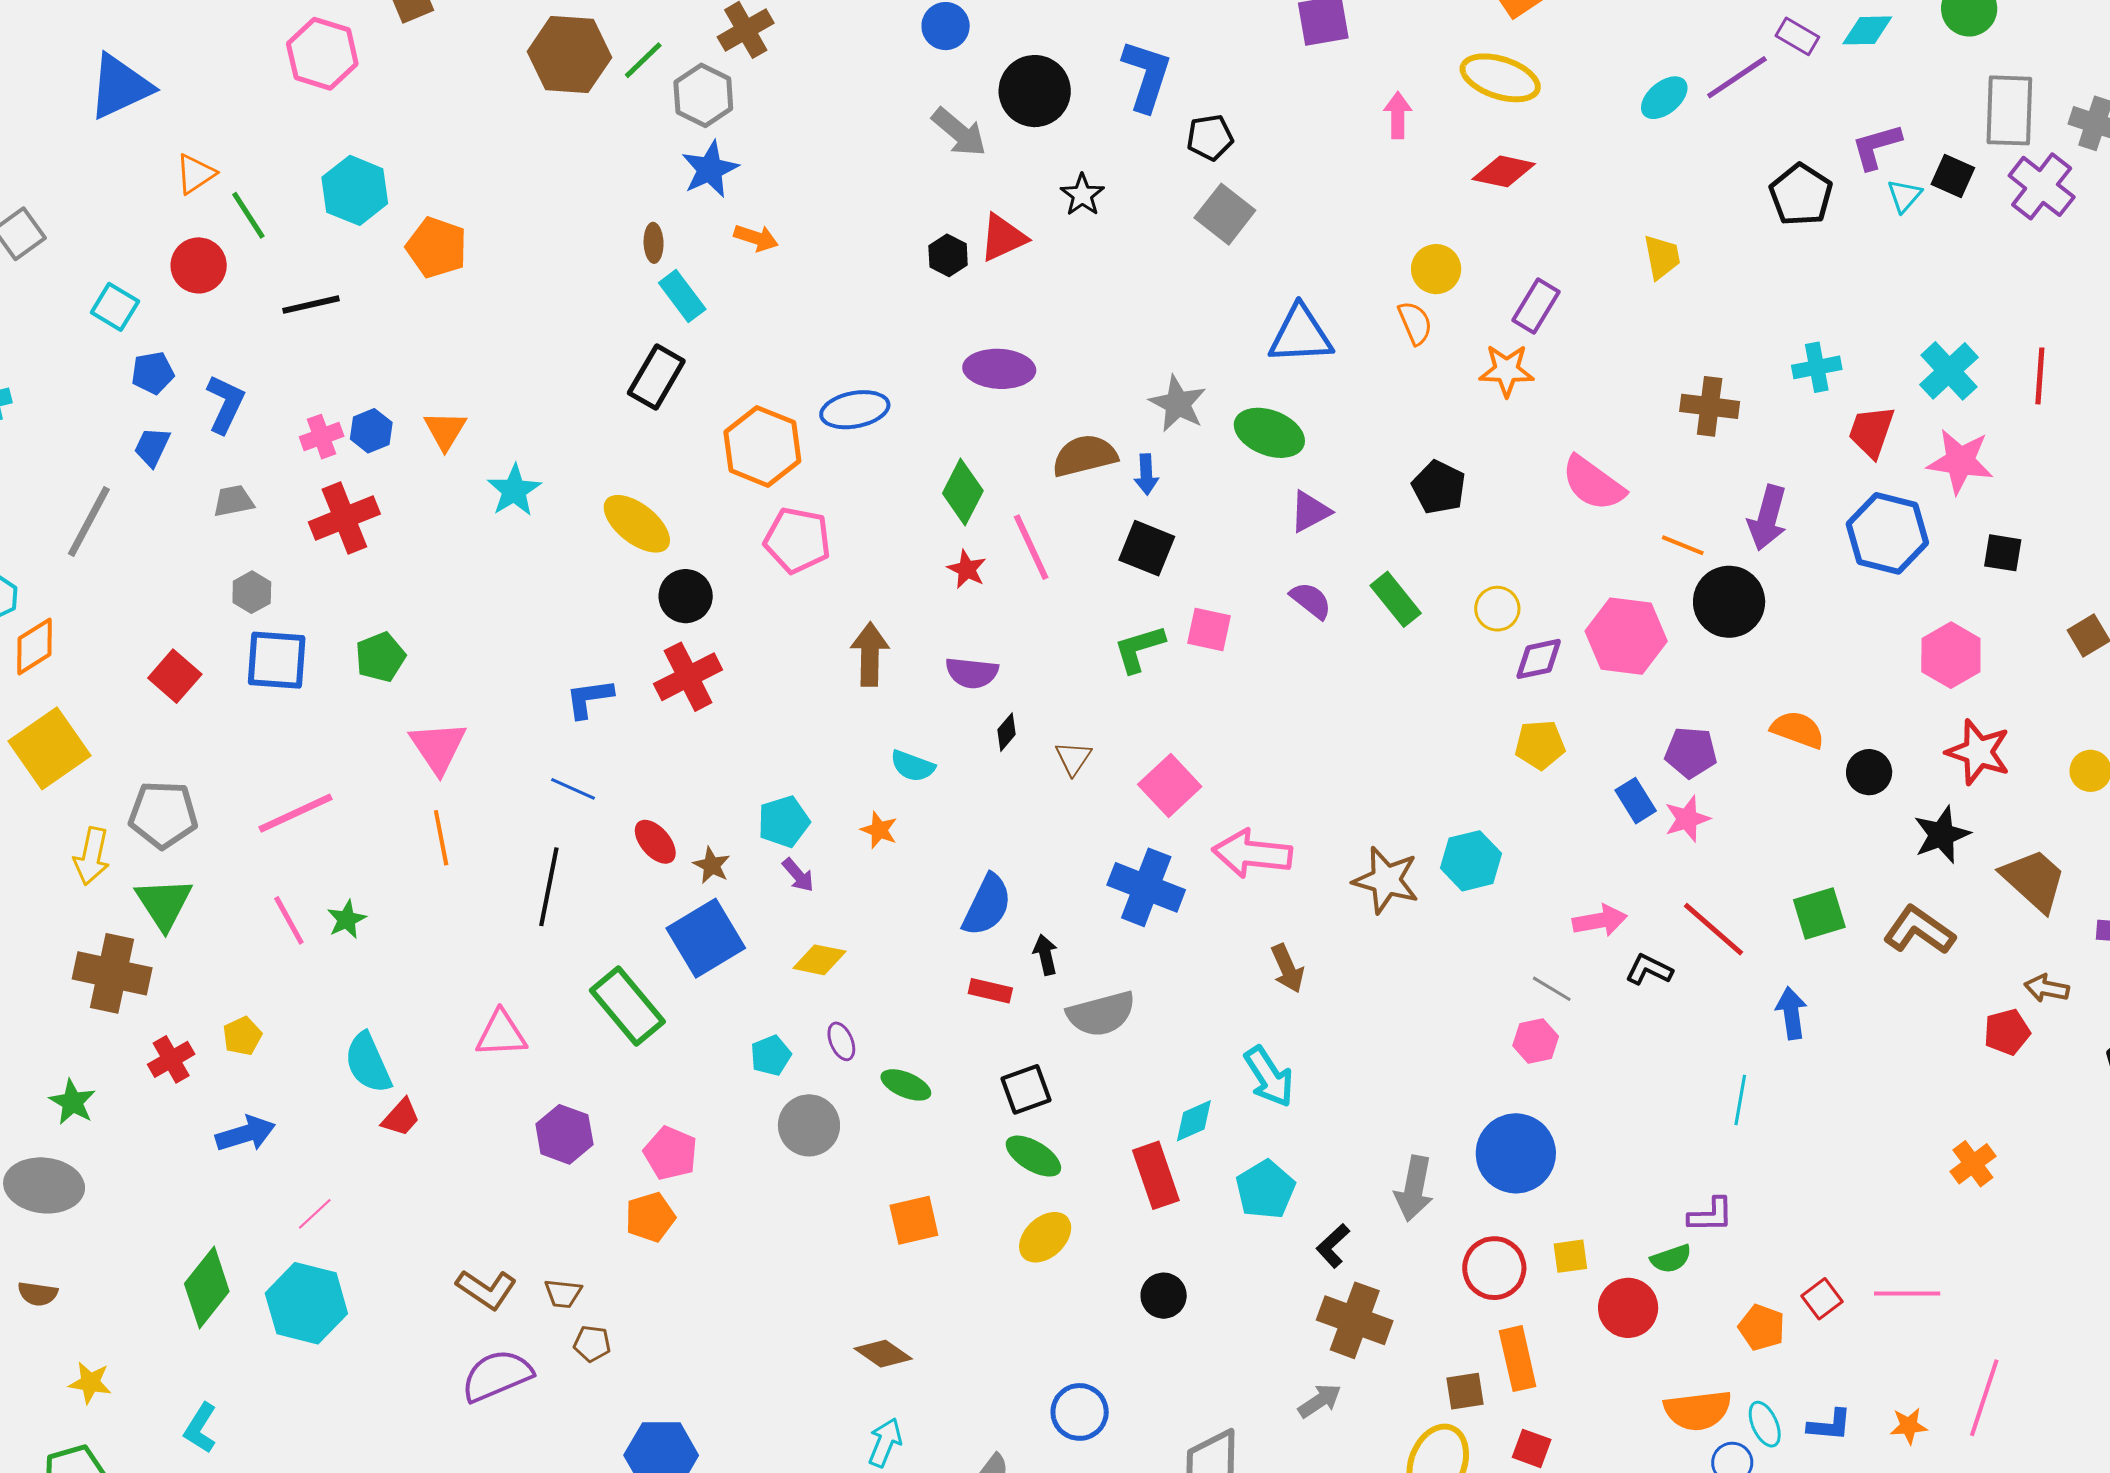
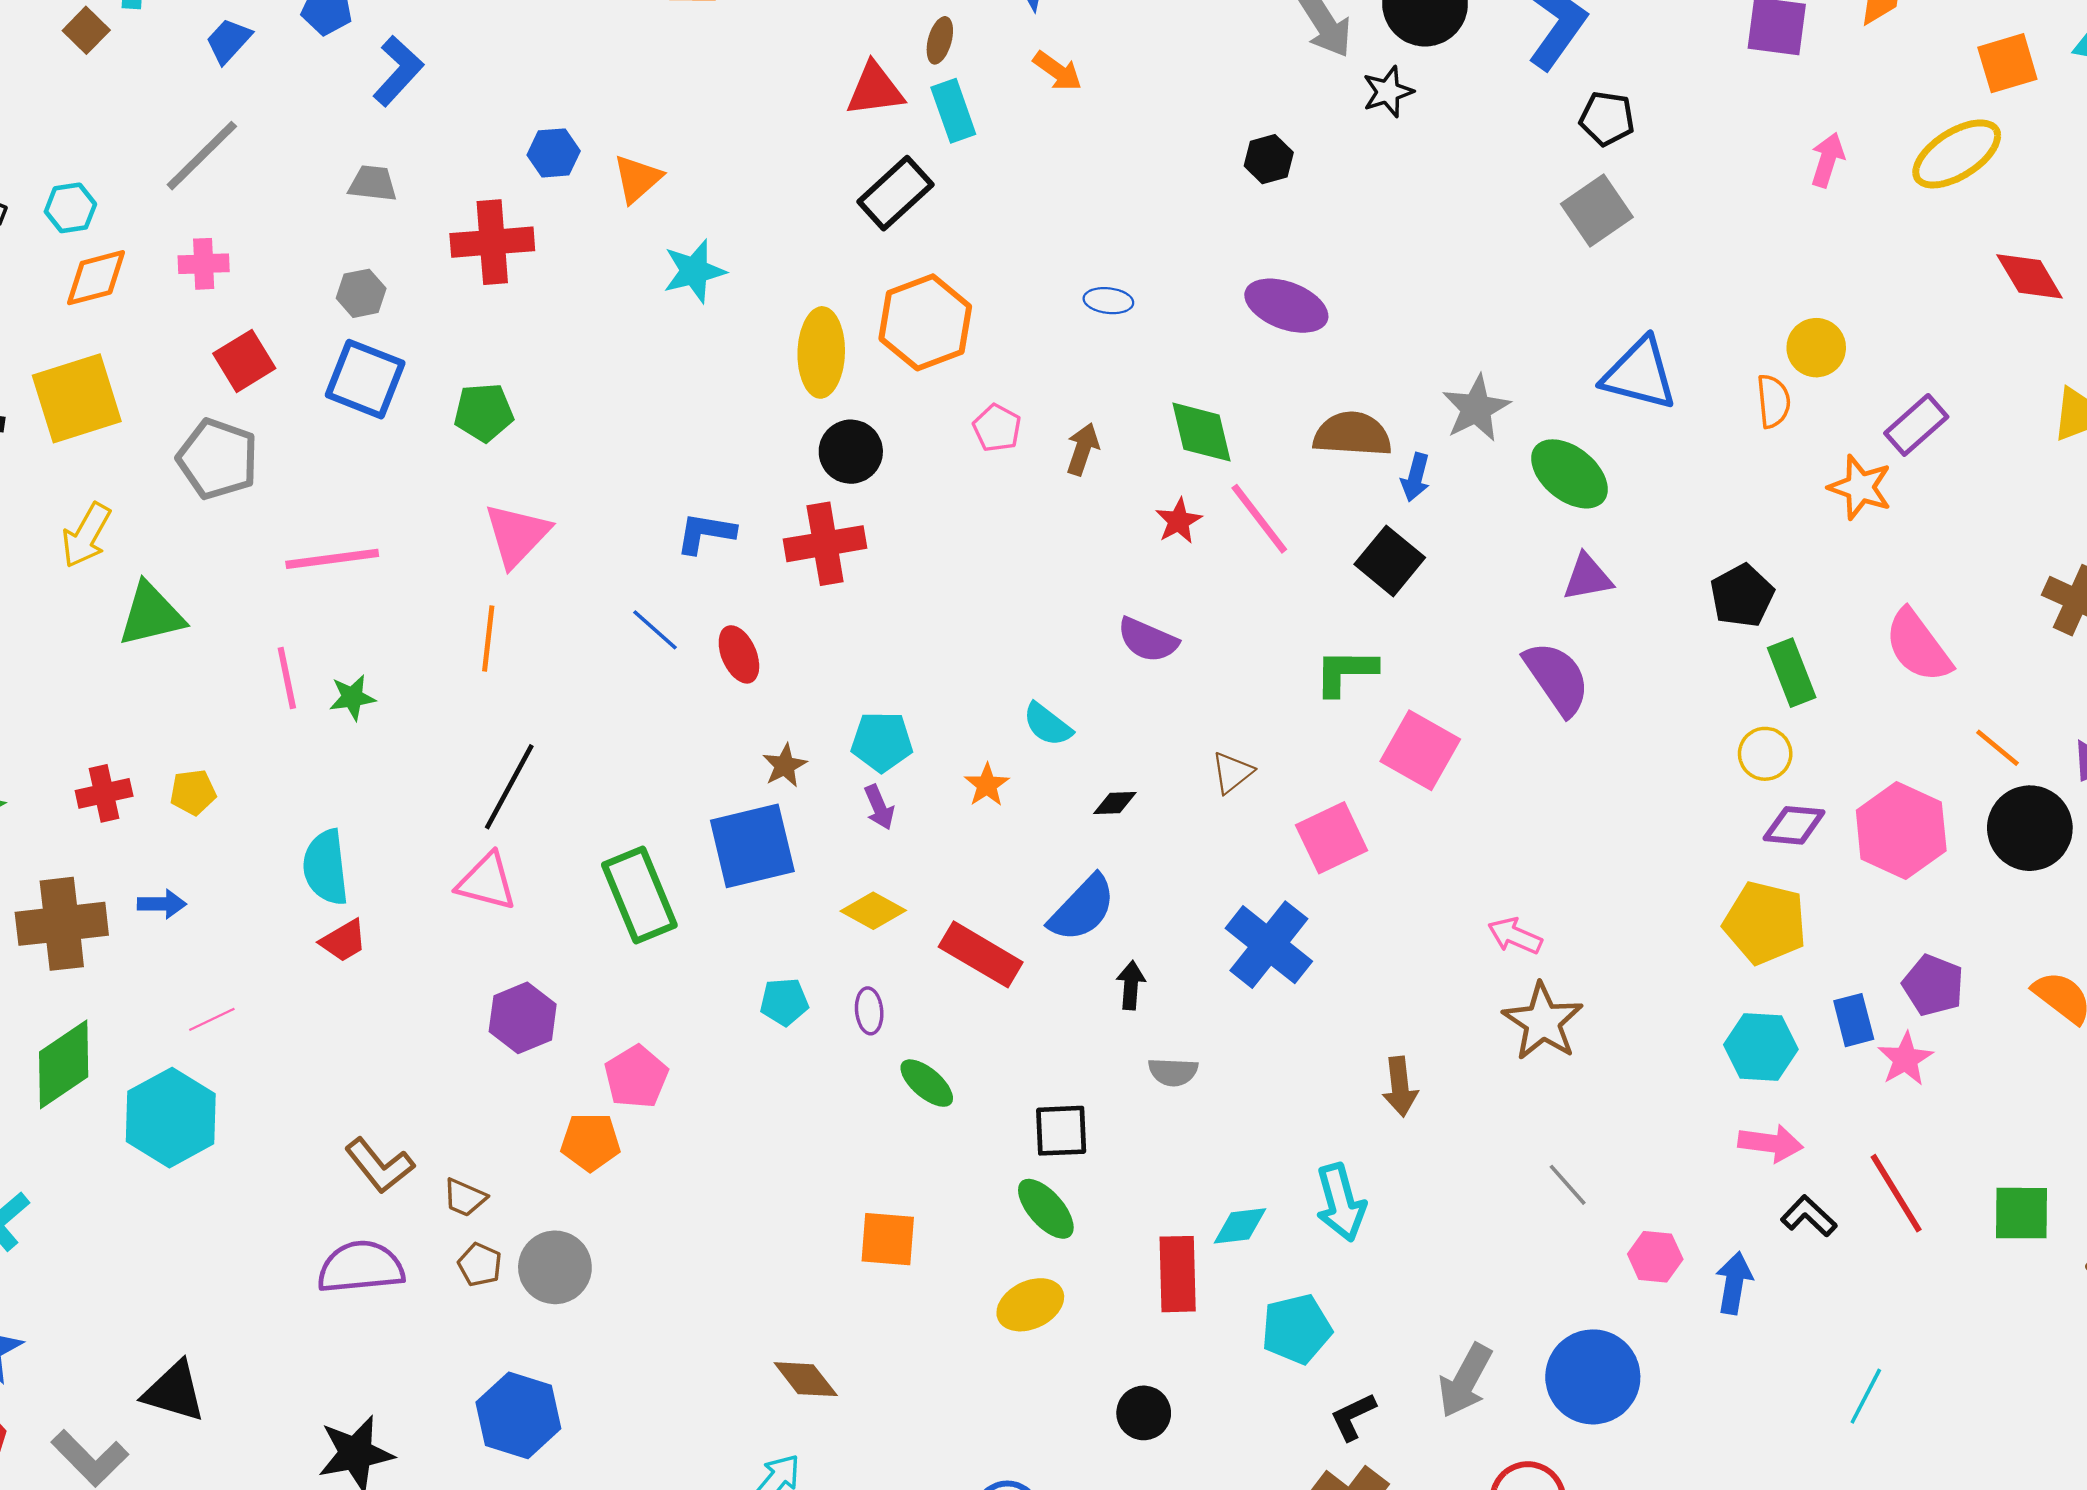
yellow ellipse: (1500, 78) -> (1957, 154), turned -68
red diamond: (1504, 171) -> (2030, 276), moved, turned 30
black star: (1082, 195) -> (1388, 92), moved
red triangle: (1003, 238) -> (875, 89), moved
blue ellipse: (855, 410) -> (1108, 301), size x0.6
pink cross: (322, 437) -> (204, 264), moved
orange hexagon: (762, 446) -> (925, 322), moved
blue trapezoid: (152, 447) -> (229, 41), moved
green diamond: (963, 492) -> (1202, 432), turned -58
yellow ellipse: (637, 524) -> (821, 352), turned 36
pink pentagon: (797, 540) -> (997, 428), size x0.6
pink line: (1031, 547) -> (1259, 519), turned -30
green rectangle: (1396, 599) -> (1792, 673), moved
purple semicircle: (1311, 600) -> (1557, 678), size x1.5
pink square: (1209, 630) -> (1420, 750), moved, size x1.4
brown arrow: (870, 654) -> (1083, 449), moved, size x0.7
black diamond: (1006, 732) -> (1115, 803), moved, turned 30
yellow pentagon: (1540, 745) -> (1765, 923), size x1.4
gray pentagon: (163, 815) -> (218, 459), moved
pink star: (1687, 819) -> (1905, 1059), turned -30
red ellipse: (655, 842) -> (739, 654), moved
pink arrow: (1252, 854) -> (1515, 936), moved, size x0.6
cyan hexagon: (1471, 861) -> (1761, 1047), moved
black line: (549, 887) -> (509, 787), moved
green triangle: (164, 904) -> (151, 615), turned 32
brown cross: (112, 973) -> (62, 924), moved, turned -36
gray line: (1552, 989) -> (1568, 1185), moved
red rectangle: (990, 991) -> (981, 954), moved, size x1.6
blue arrow: (1791, 1013) -> (1734, 1283), moved
gray semicircle: (1101, 1014) -> (1173, 1072), size x0.6
gray circle: (809, 1125) -> (555, 1267), moved
blue arrow: (245, 1134) -> (162, 904), size x0.7

